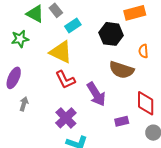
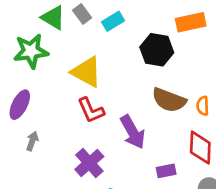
cyan rectangle: (73, 25) -> (113, 21), moved
green star: (20, 39) -> (31, 51), size x1.4
orange semicircle: (143, 51) -> (203, 106), moved

